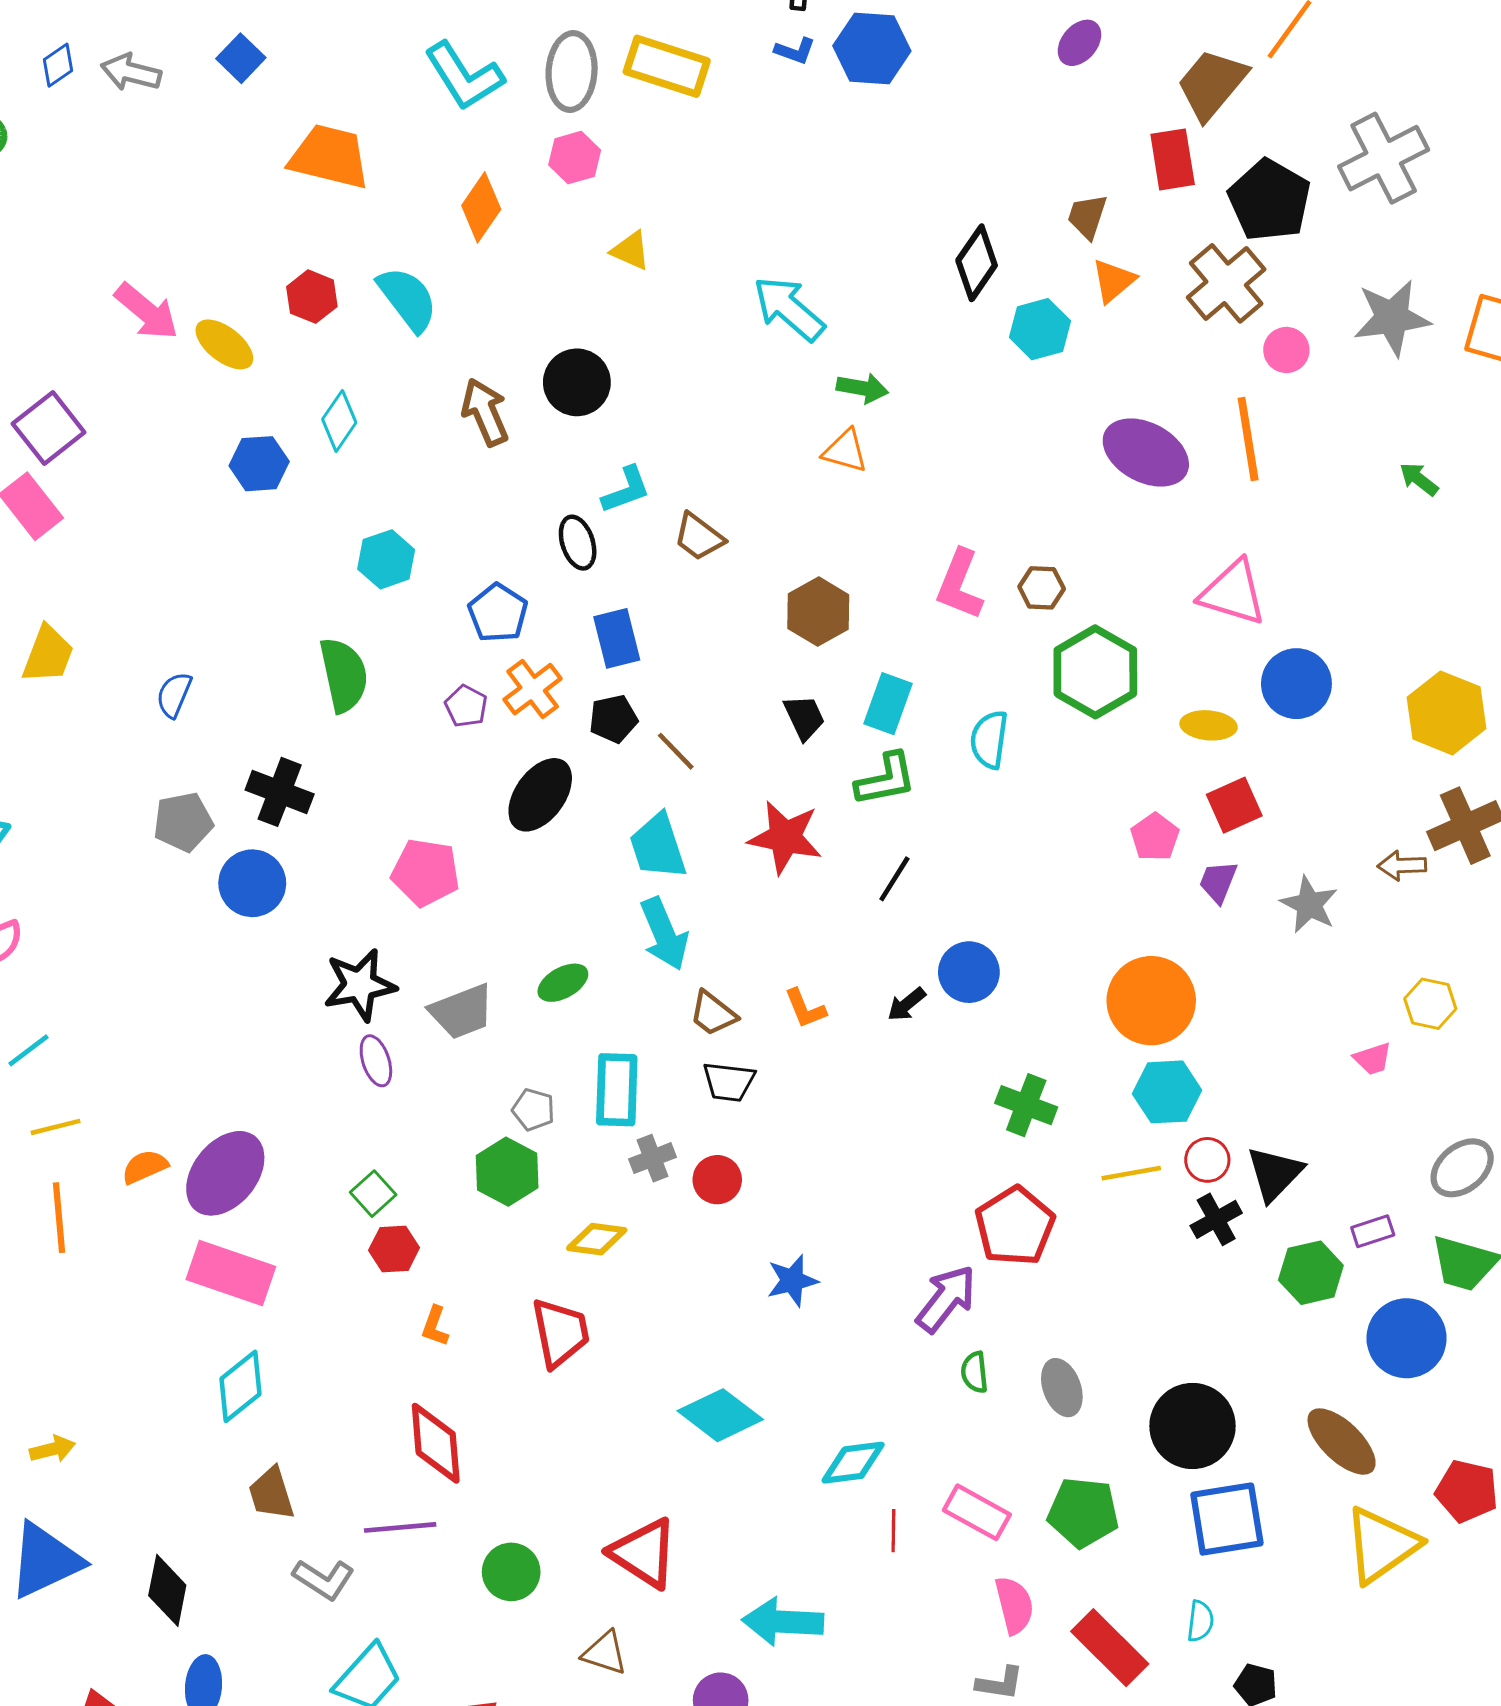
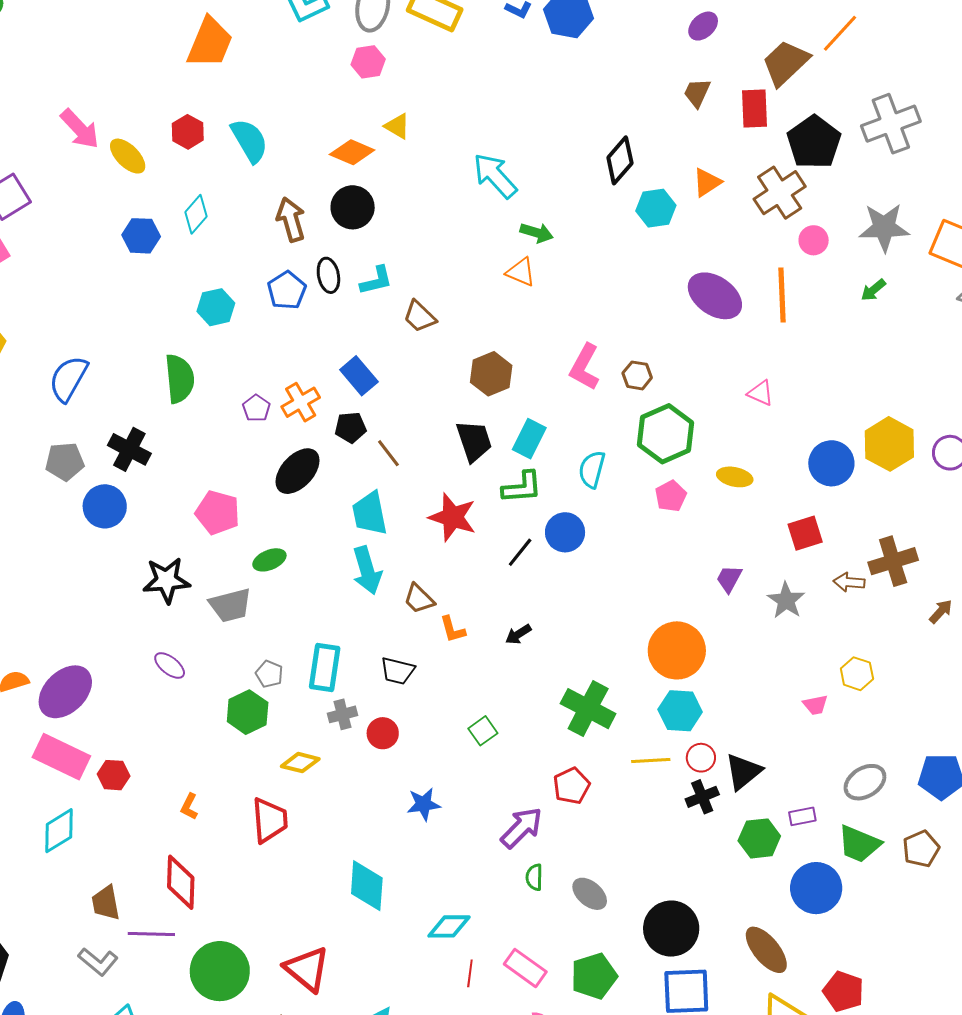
orange trapezoid: (330, 157) -> (210, 43), turned 92
orange diamond: (481, 207) -> (352, 152), moved, turned 72
brown trapezoid: (1087, 216) -> (697, 93), moved
green arrow: (1419, 479) -> (873, 290), moved, turned -84
black ellipse: (578, 543) -> (328, 275), moved
pink triangle: (1233, 593) -> (761, 393), size x0.6
blue pentagon: (498, 613) -> (287, 290), moved
blue rectangle: (617, 638) -> (359, 376), turned -33
blue circle: (1296, 684) -> (831, 463), moved
blue semicircle: (174, 695) -> (68, 379), size x1.6
yellow hexagon: (1446, 713) -> (889, 444), moved
black trapezoid: (804, 717) -> (474, 441), size x1.4
red square: (1234, 805) -> (805, 533), moved
pink pentagon: (1155, 837) -> (671, 496), moved
blue circle: (969, 972) -> (565, 532), moved
green ellipse: (563, 983) -> (269, 560), moved
brown trapezoid: (713, 1014) -> (419, 599), moved
purple ellipse: (376, 1061) -> (170, 665), moved, turned -40
green cross: (1026, 1105) -> (588, 709), size x1.4
green square: (373, 1194) -> (483, 731), moved
red pentagon: (1015, 1226) -> (572, 786), size x0.7
red hexagon: (394, 1249) -> (114, 775), moved
gray ellipse: (1062, 1388) -> (590, 894), turned -36
cyan diamond: (720, 1415) -> (367, 886), turned 50
brown trapezoid: (271, 1494) -> (106, 903), moved
green pentagon: (1083, 1512) -> (594, 976), turned -30
green circle: (511, 1572) -> (220, 971), size x1.6

